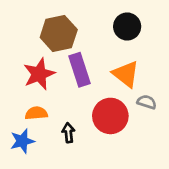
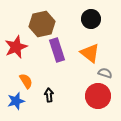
red star: (39, 74) -> (16, 47), moved
orange semicircle: (36, 113) -> (26, 81), turned 63
red circle: (110, 116) -> (98, 96), moved

